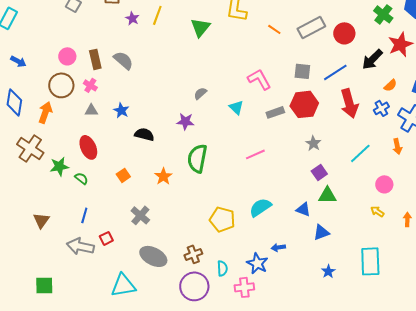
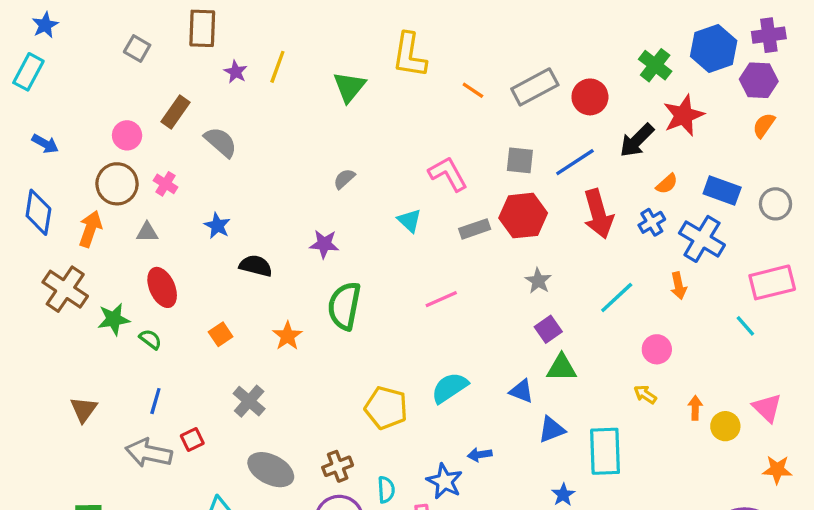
brown rectangle: (95, 59) -> (175, 112), moved, turned 48
gray semicircle: (200, 93) -> (344, 179), moved
gray triangle: (91, 110) -> (147, 232), moved
cyan rectangle: (370, 261) -> (605, 451), moved

